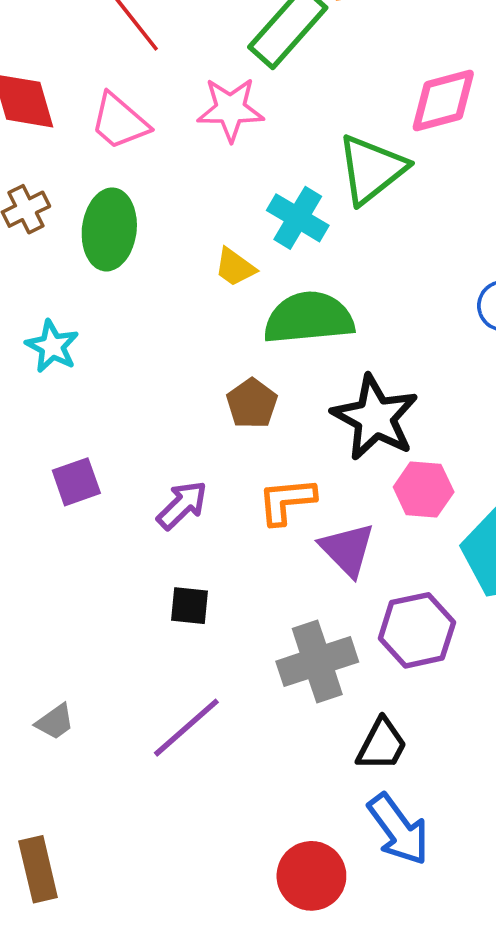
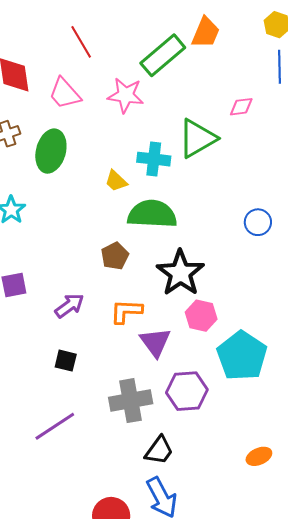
pink diamond: (443, 100) -> (241, 107), size x0.6
cyan cross: (298, 218) -> (154, 159), turned -32

